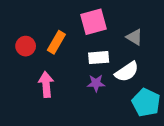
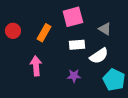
red circle: (26, 46) -> (13, 31), moved
purple star: (96, 83) -> (74, 76), moved

